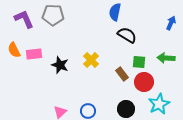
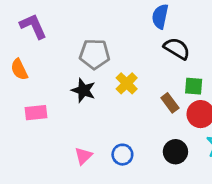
gray pentagon: (53, 15) -> (95, 54), moved
pink rectangle: (34, 54) -> (36, 113), moved

